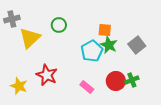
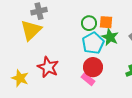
gray cross: (12, 19) -> (39, 11), moved
green circle: (59, 25) -> (89, 23), moved
red circle: (116, 81) -> (93, 67), moved

